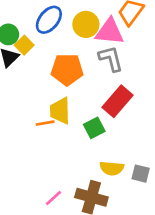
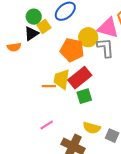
yellow circle: (86, 24) -> (88, 37), moved
red rectangle: (118, 101) -> (80, 78), moved
pink line: (54, 198) -> (47, 125), moved

